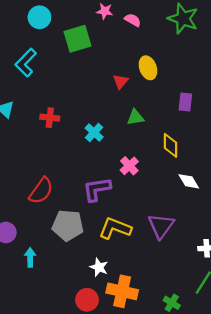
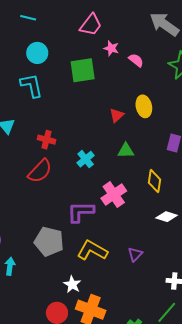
cyan circle: (39, 17) -> (37, 53), moved
cyan L-shape: (26, 63) -> (32, 86), turned 116
pink cross: (129, 166) -> (114, 195), size x1.4
white diamond: (189, 181) -> (167, 217), turned -50
red semicircle: (41, 191) -> (40, 171), moved
purple triangle: (161, 226) -> (135, 254), size x0.6

